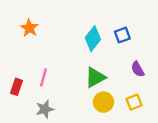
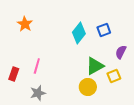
purple semicircle: (138, 69) -> (121, 52), moved, turned 56
green triangle: (95, 77) -> (95, 66), moved
yellow square: (134, 102) -> (114, 76), moved

